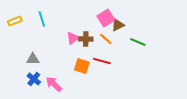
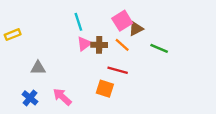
cyan line: (42, 19) -> (78, 22), moved
yellow rectangle: (15, 21) -> (13, 35), moved
orange square: (82, 66) -> (105, 89), moved
blue cross: (34, 79) -> (30, 98), moved

